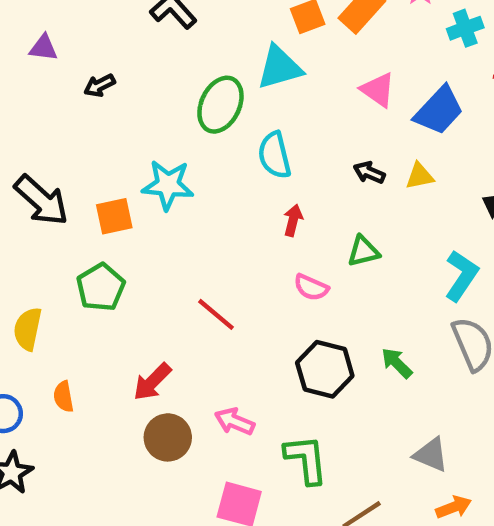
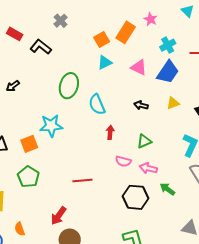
cyan cross: (465, 28) -> (168, 45), moved
cyan triangle: (280, 67) -> (105, 62), moved, size x0.7
yellow triangle: (420, 176) -> (173, 103), moved
red line: (216, 314) -> (82, 181), turned -36
pink arrow: (235, 421) -> (148, 168), moved

